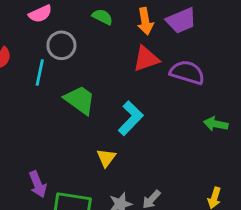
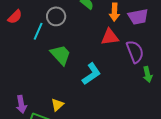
purple semicircle: (187, 72) -> (135, 52), turned 40
green arrow: (216, 124) -> (148, 74), moved, turned -126
yellow triangle: (106, 158) -> (57, 105), moved

